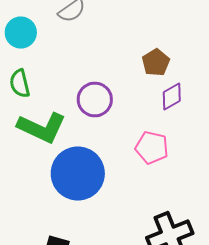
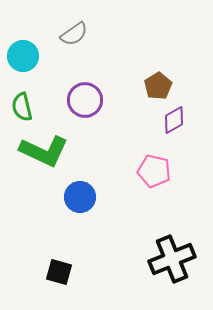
purple circle: (95, 100) -> (85, 100), moved
blue circle: (78, 174) -> (80, 197), size x0.6

